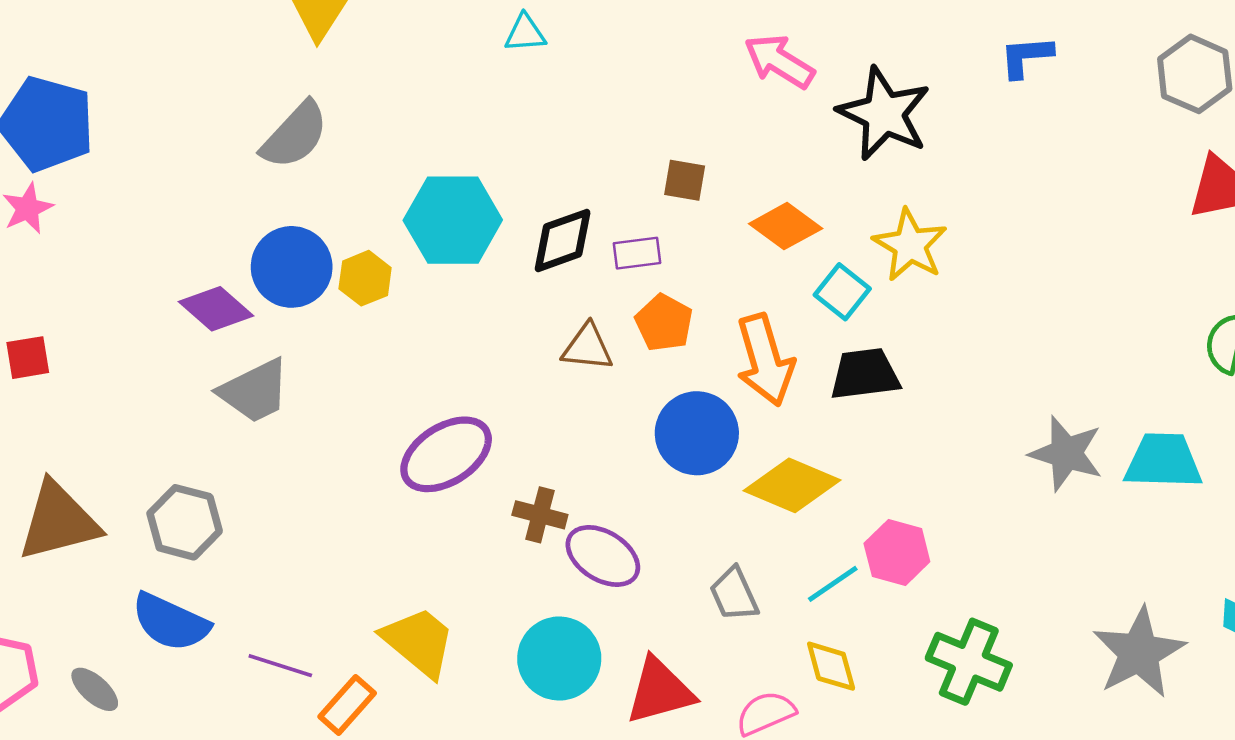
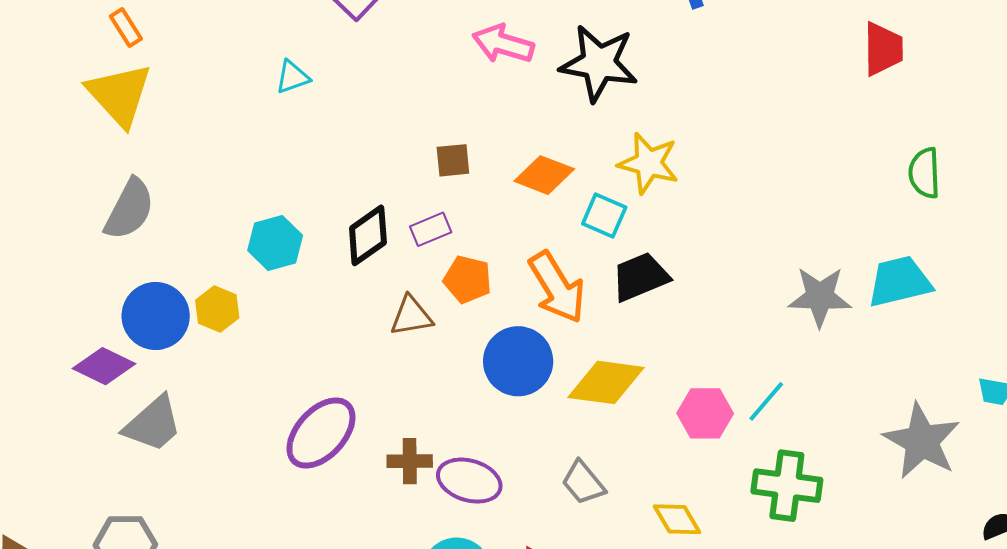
cyan hexagon: (453, 220) -> (275, 243), size x0.7
cyan line: (833, 584) -> (766, 401), moved

